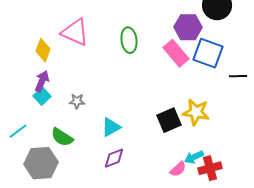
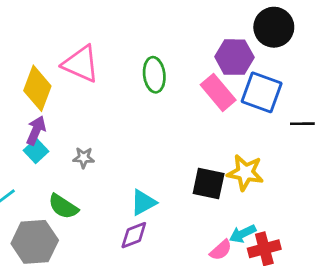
yellow diamond: (43, 50) -> (37, 88), size x1.4
black square: (169, 120) -> (209, 183), turned 35
cyan triangle: (111, 127) -> (143, 202), moved

